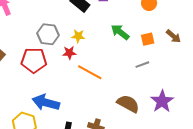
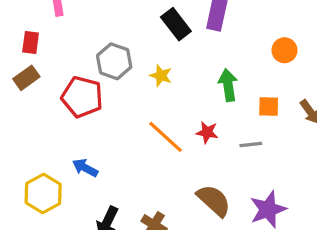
green arrow: (120, 32) -> (228, 85), turned 30
red star: (69, 53) -> (207, 132), moved
blue arrow: (46, 103) -> (85, 168), size x0.6

